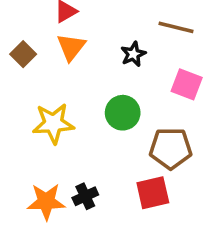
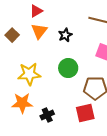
black star: (133, 54) -> (65, 35), moved
orange star: (46, 202) -> (22, 103), moved

